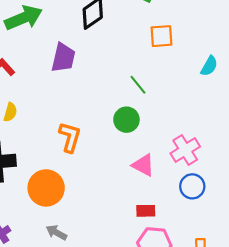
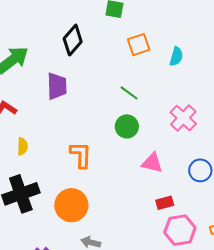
cyan semicircle: (209, 66) -> (176, 56), moved
pink cross: (185, 150) -> (183, 118), moved

